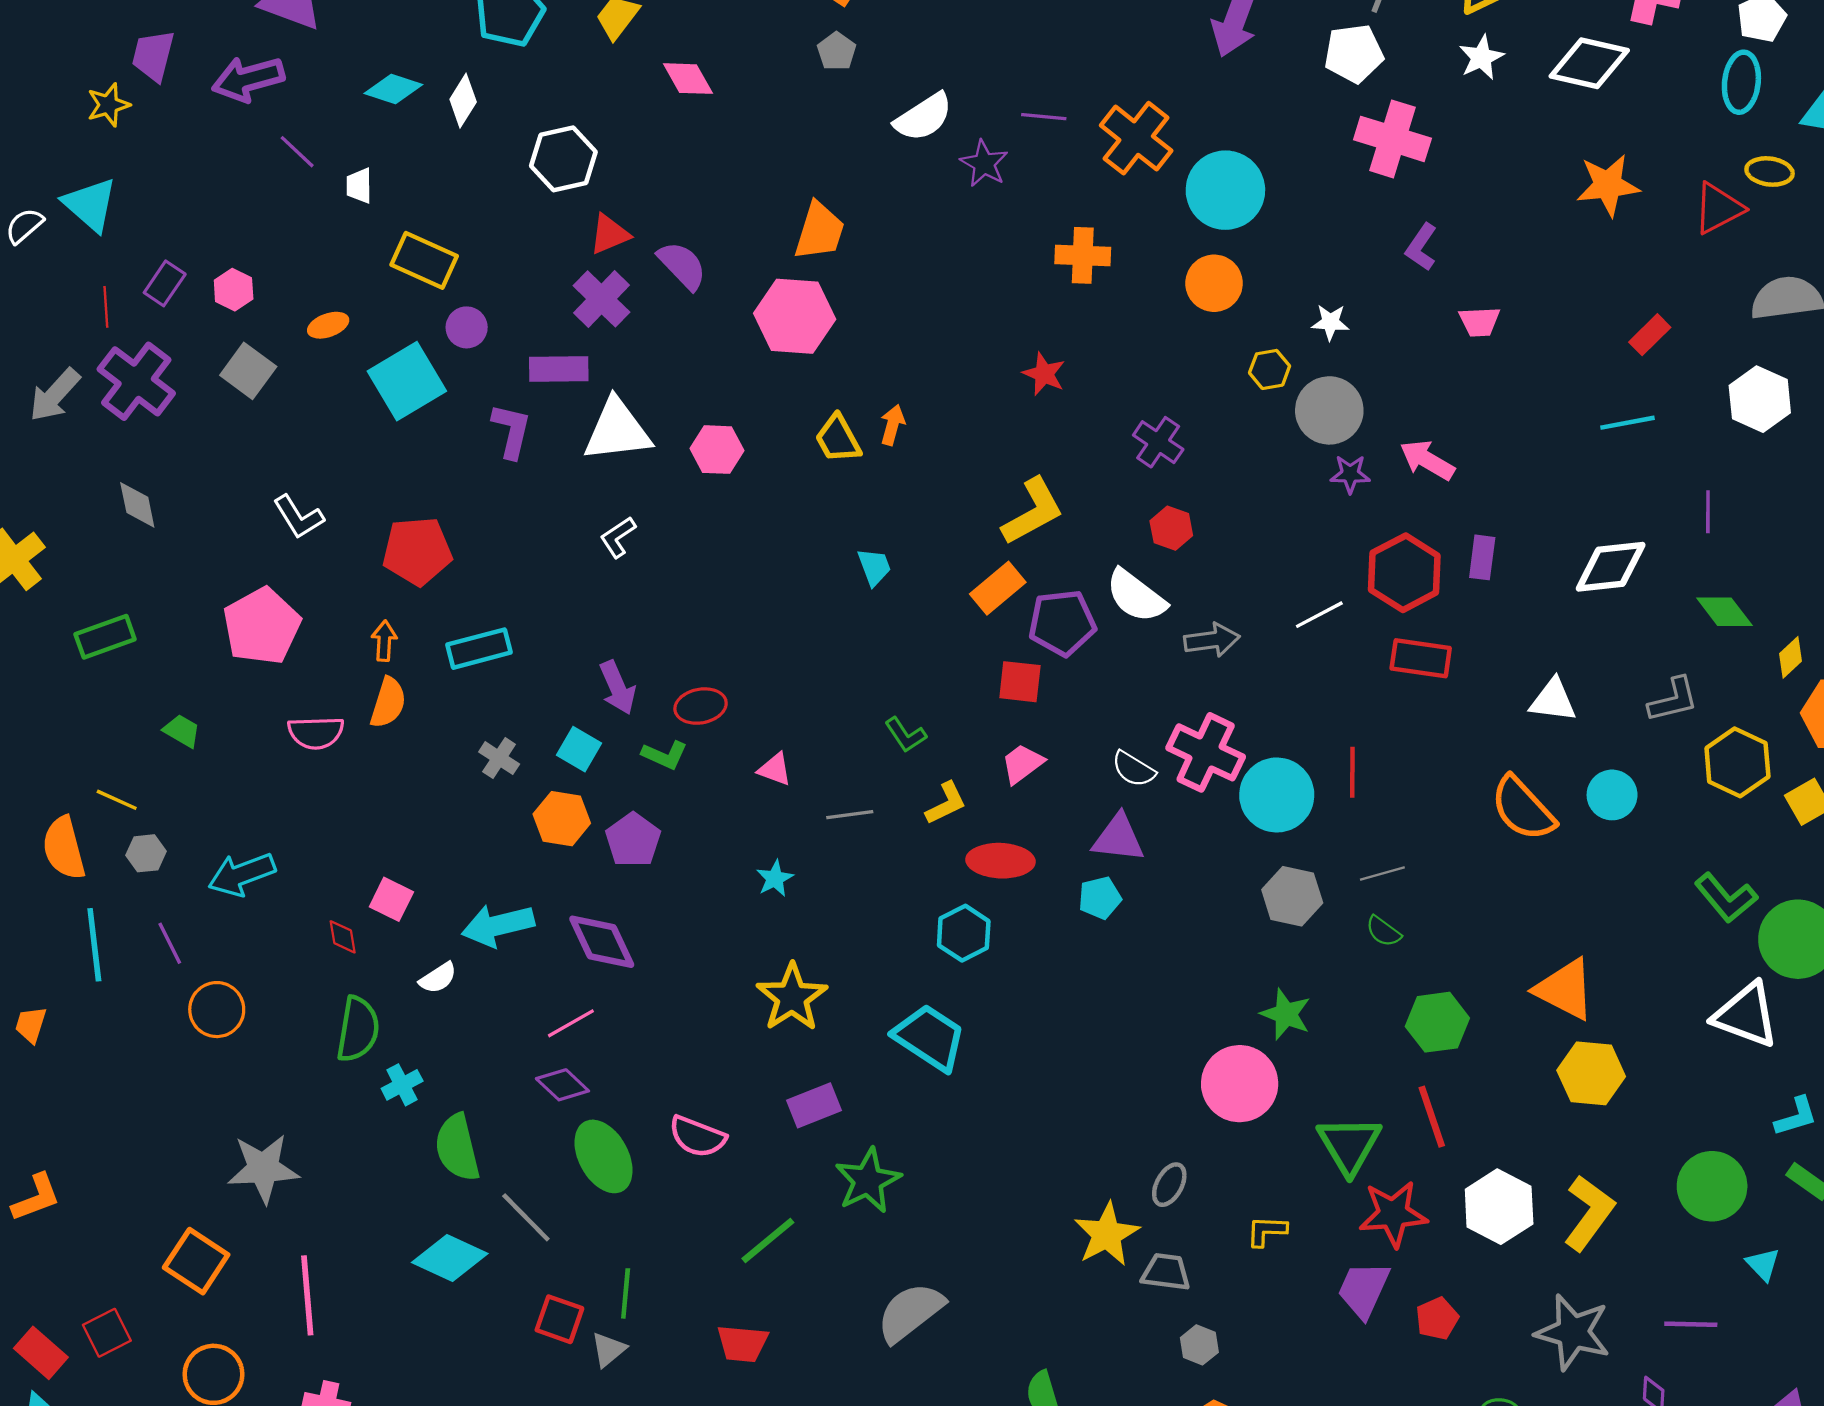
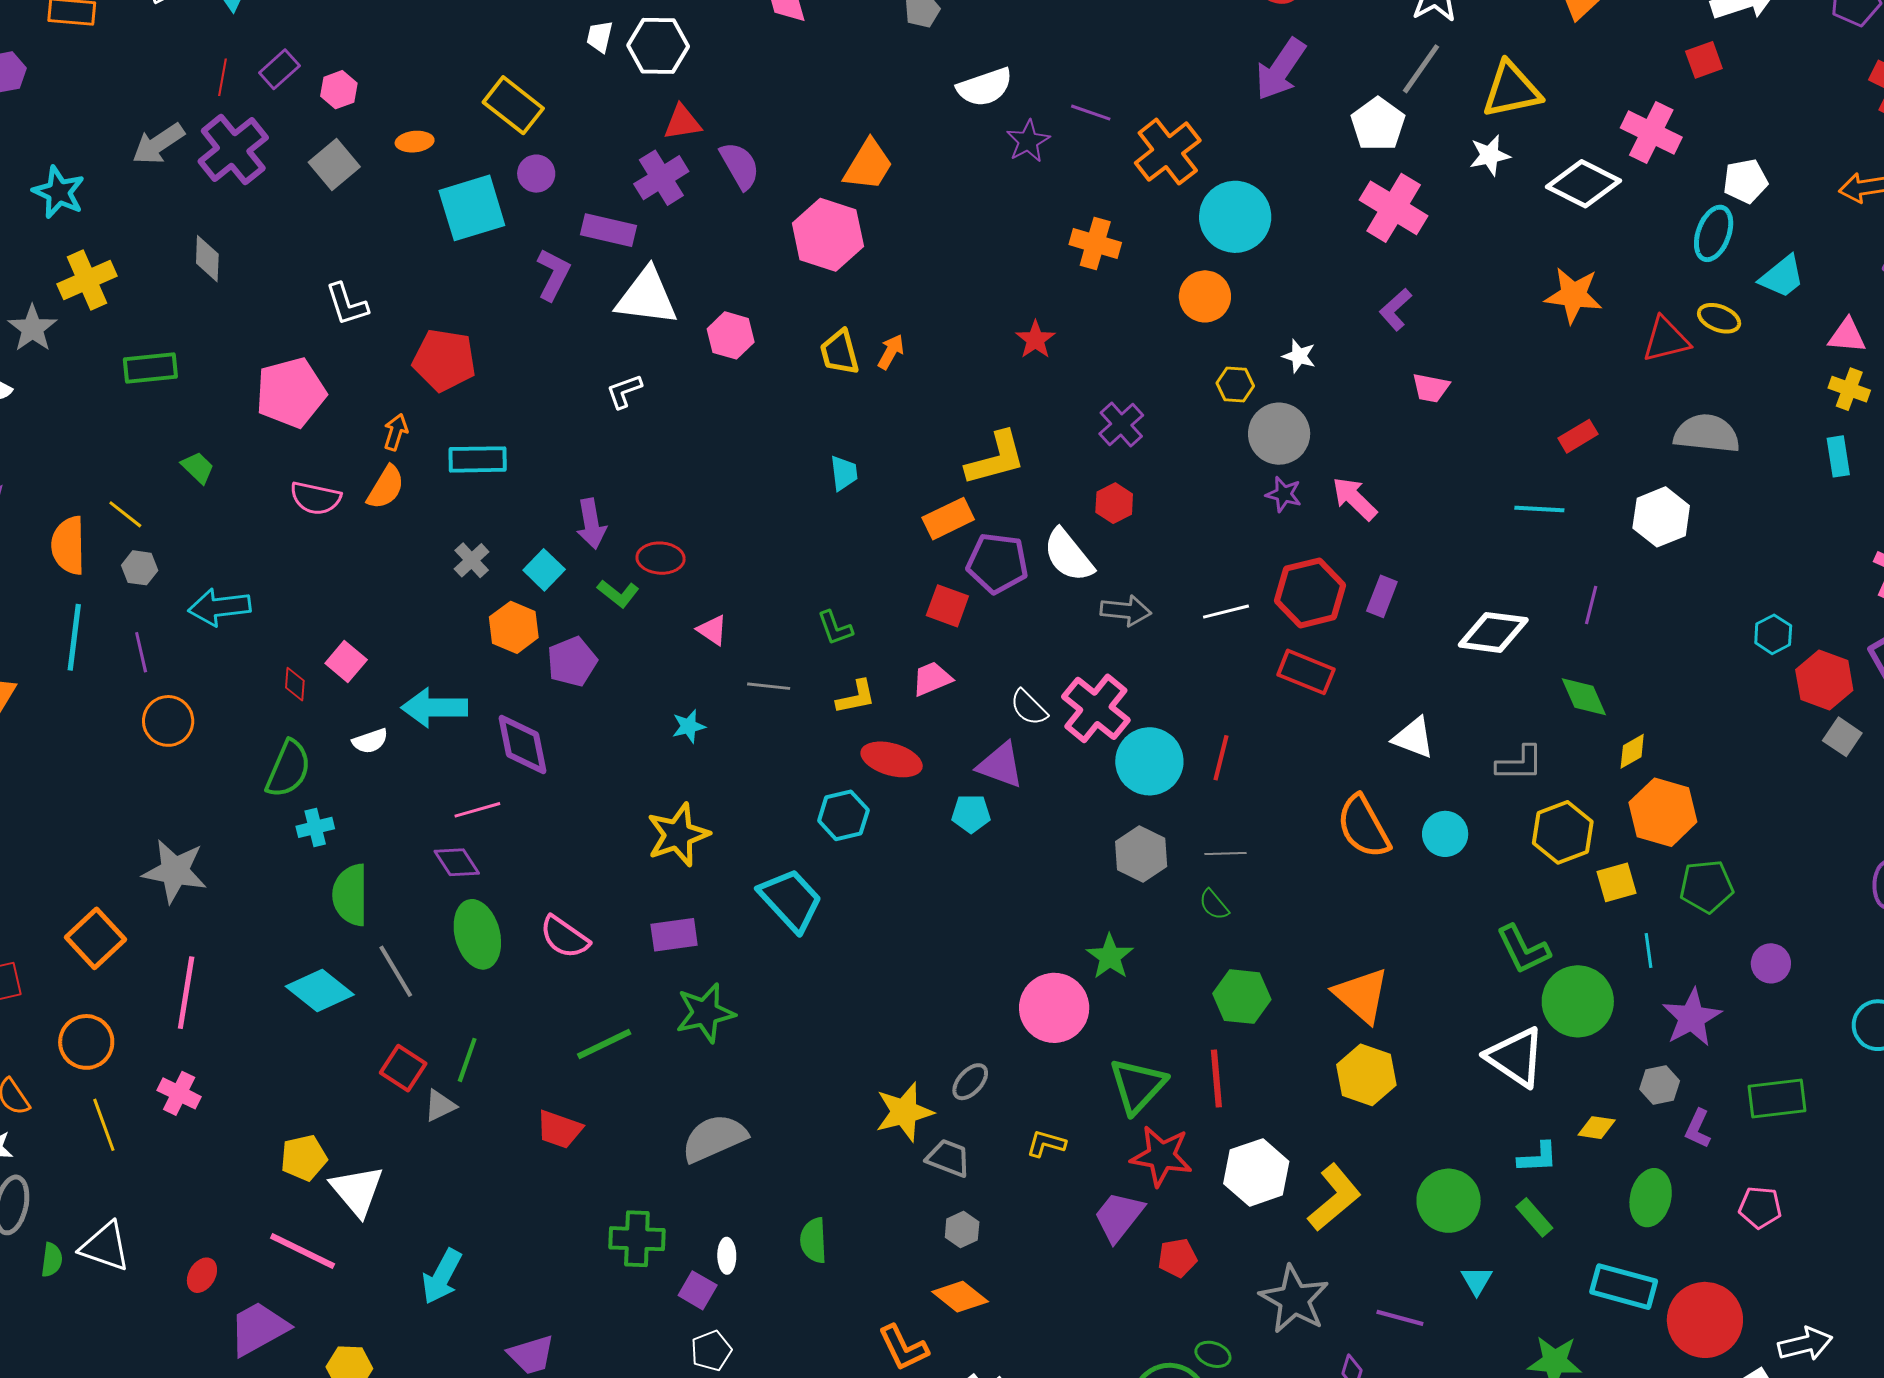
white pentagon: (1354, 54) -> (1378, 124), turned 30
white trapezoid: (359, 186) -> (600, 37), moved

